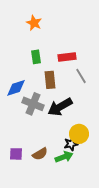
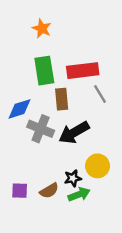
green rectangle: (36, 57) -> (44, 71), size x1.6
red rectangle: (67, 57) -> (83, 71), size x1.4
black star: (71, 144) -> (73, 178), moved

